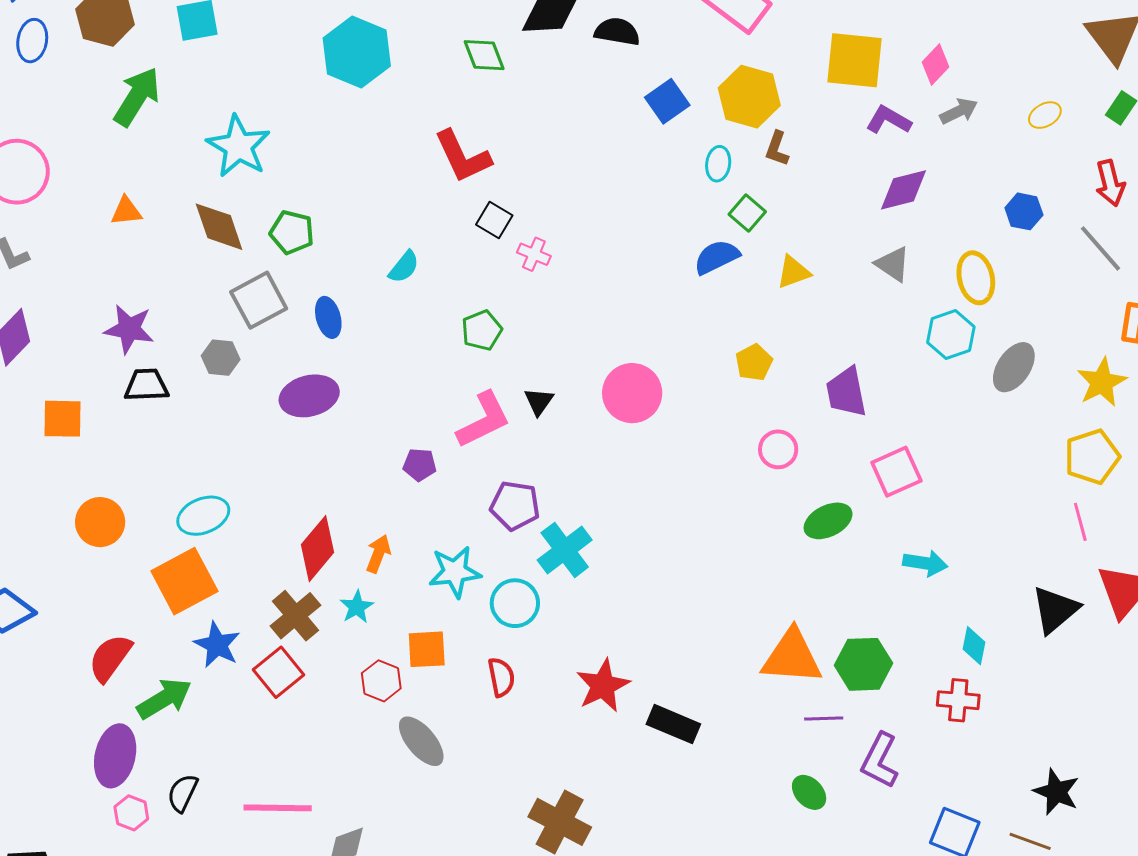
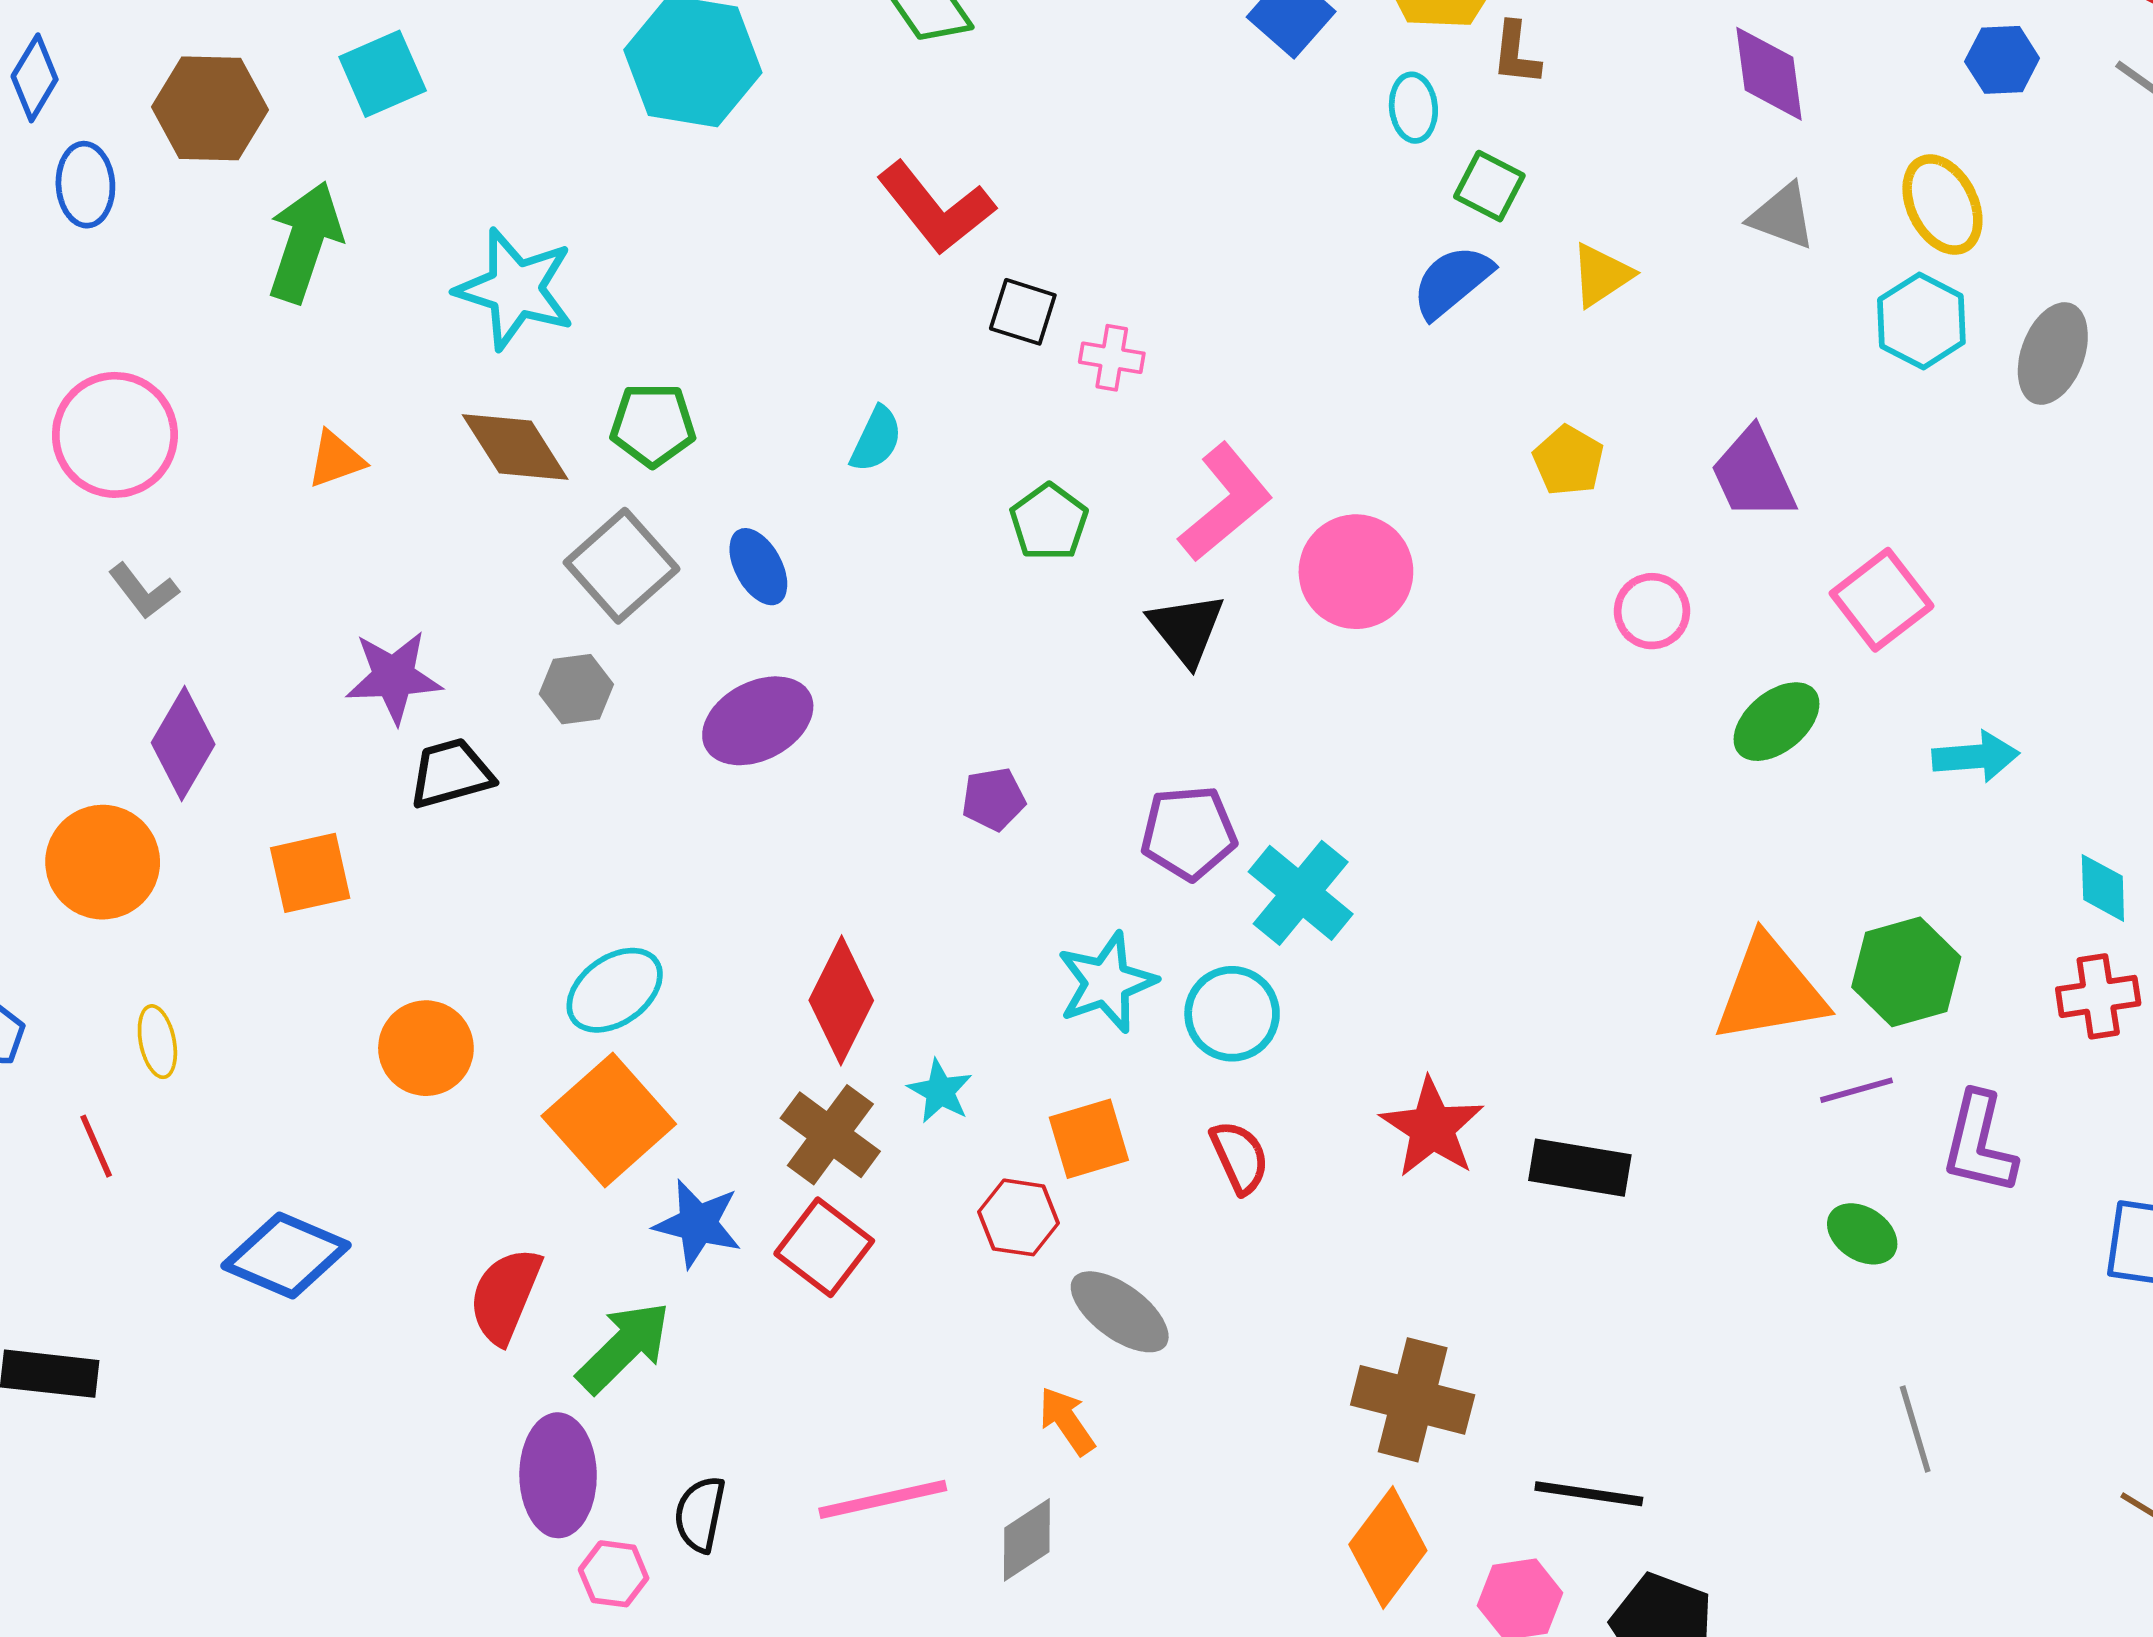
purple diamond: (903, 190) -> (1769, 74), turned -70
black triangle: (539, 402) -> (1186, 629), size x1.4
pink L-shape: (484, 420) -> (1225, 502), moved
orange arrow: (378, 554) -> (1067, 1421), moved, turned -42

